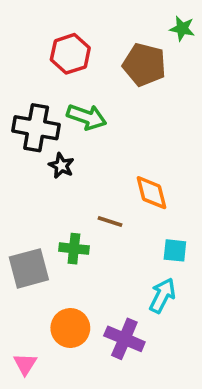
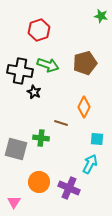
brown pentagon: (144, 65) -> (85, 63), moved, turned -30
orange diamond: (152, 193) -> (84, 107), turned 40
gray square: (29, 268) -> (16, 149), turned 30

